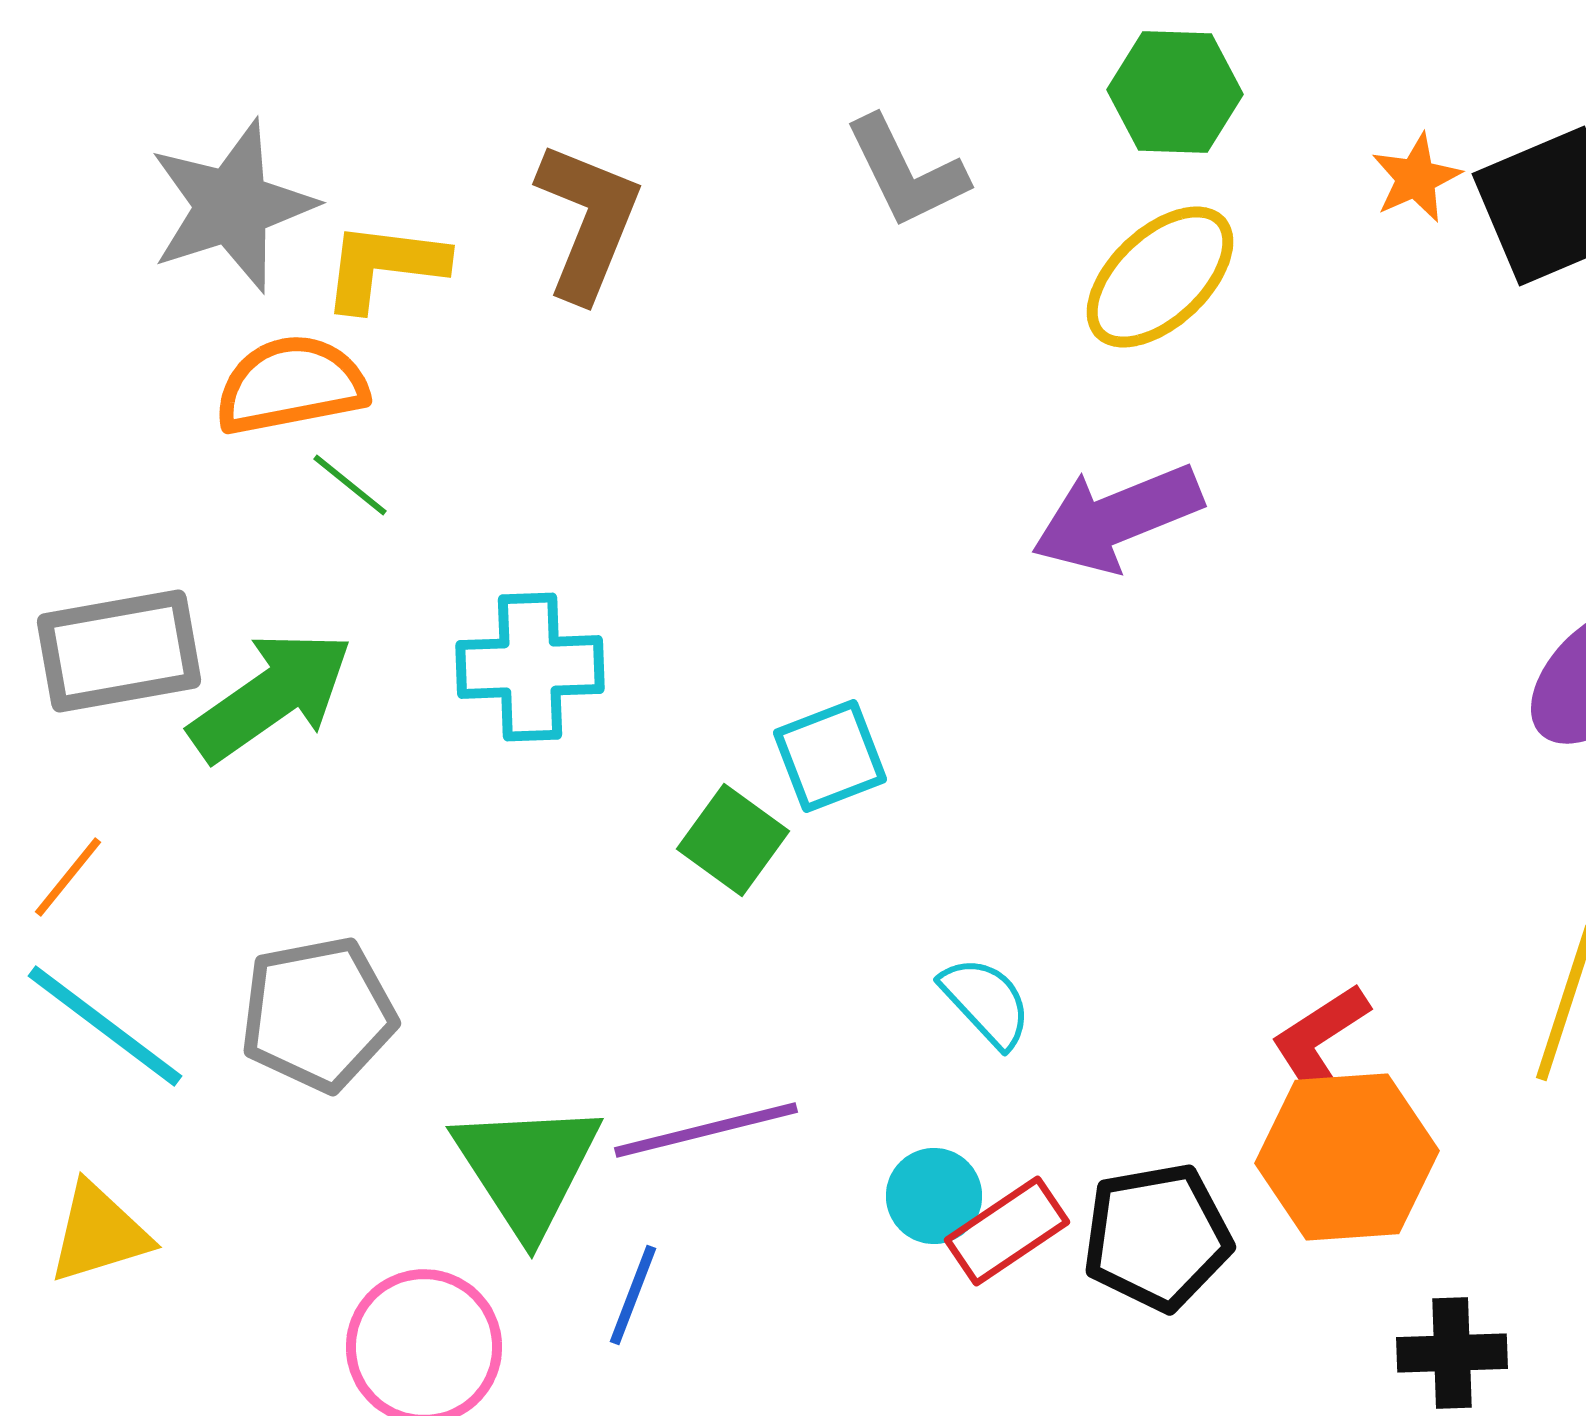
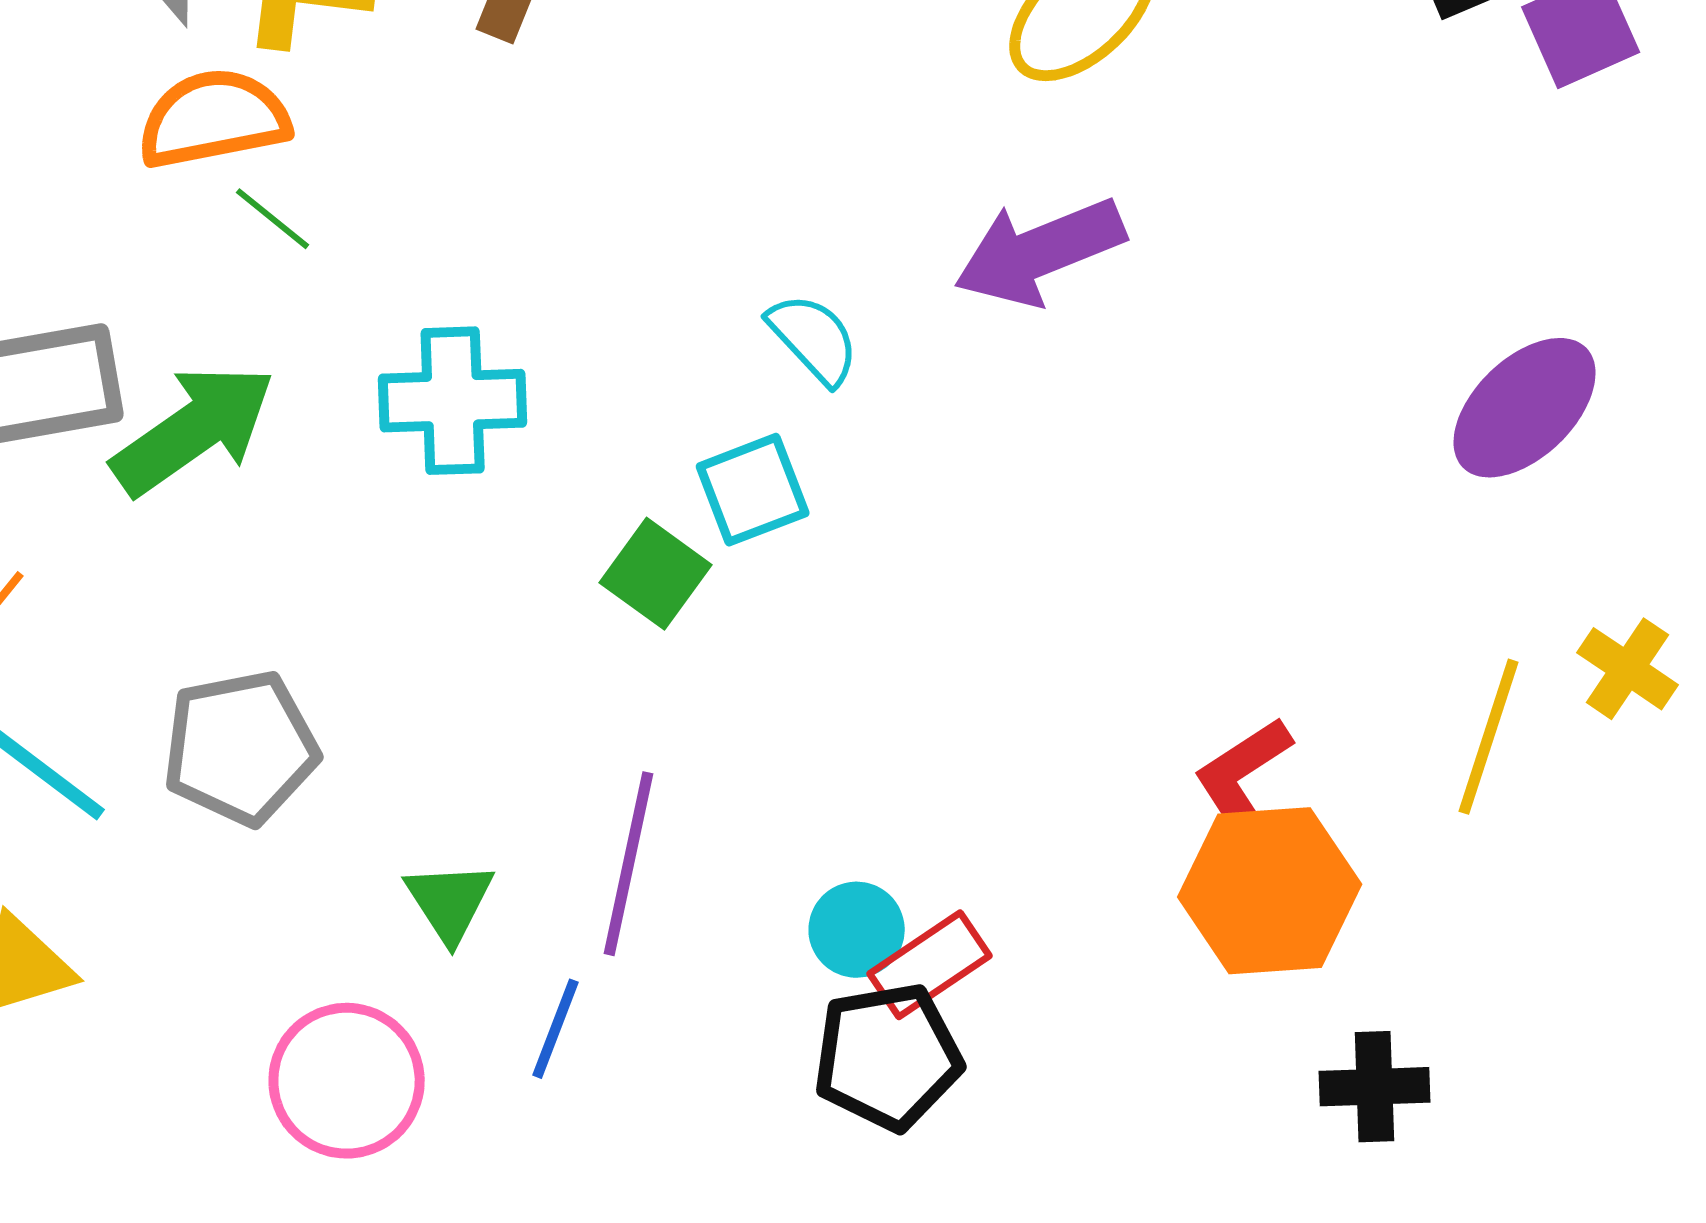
cyan semicircle: (986, 1002) -> (814, 339), moved
purple line: (706, 1130) -> (629, 864), turned -64
green triangle: (527, 1168) -> (450, 902), size x0.6
black pentagon: (1157, 1237) -> (888, 1057), moved

